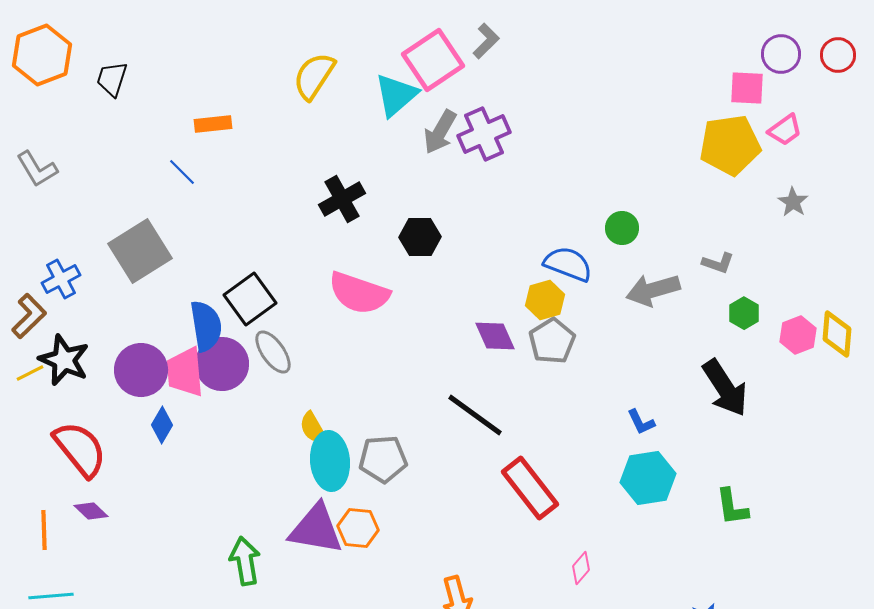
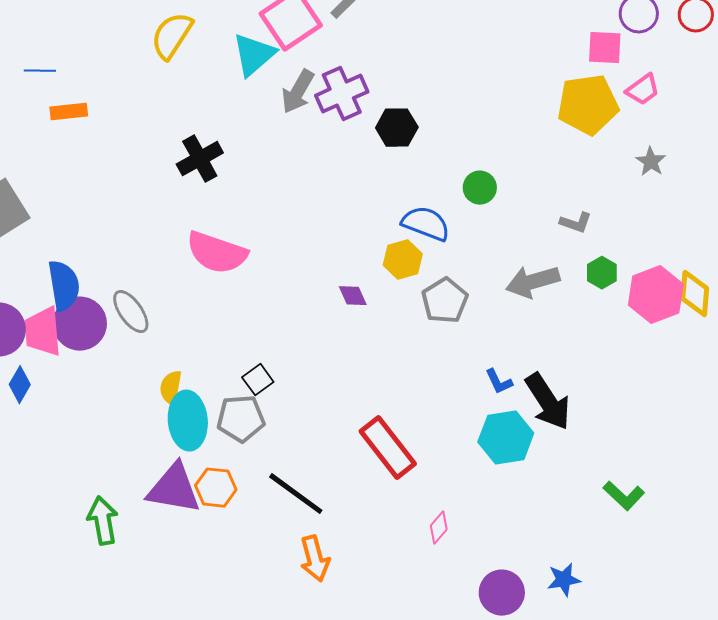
orange rectangle: (213, 124) -> (69, 112), moved
blue line: (182, 172) -> (40, 71), moved, turned -44
black hexagon: (420, 237) -> (397, 128), moved
gray arrow: (653, 290) -> (533, 282), moved
black square: (250, 299) -> (258, 380), moved, size x0.6
pink hexagon: (798, 335) -> (656, 295), size x1.5
purple diamond: (495, 336) -> (353, 296), size x0.7
gray pentagon: (552, 341) -> (445, 301), moved
black arrow: (725, 388) -> (548, 402), moved
black line: (475, 415) -> (296, 494), moved
yellow semicircle: (313, 428) -> (171, 388), turned 40
green L-shape: (732, 507) -> (624, 496), moved, turned -39

